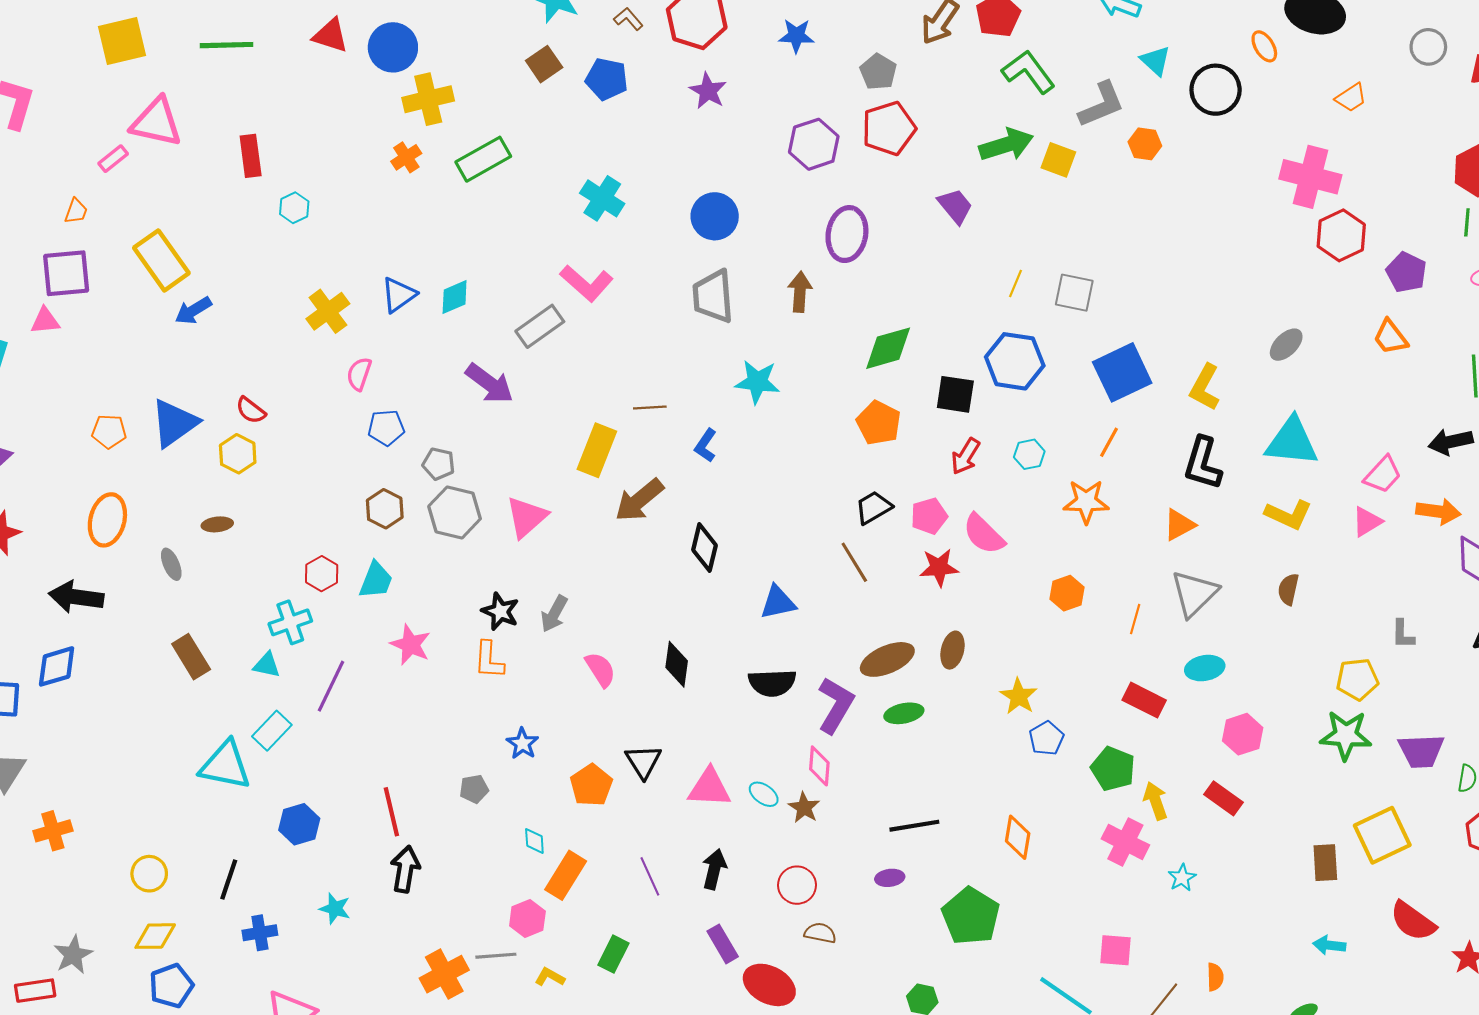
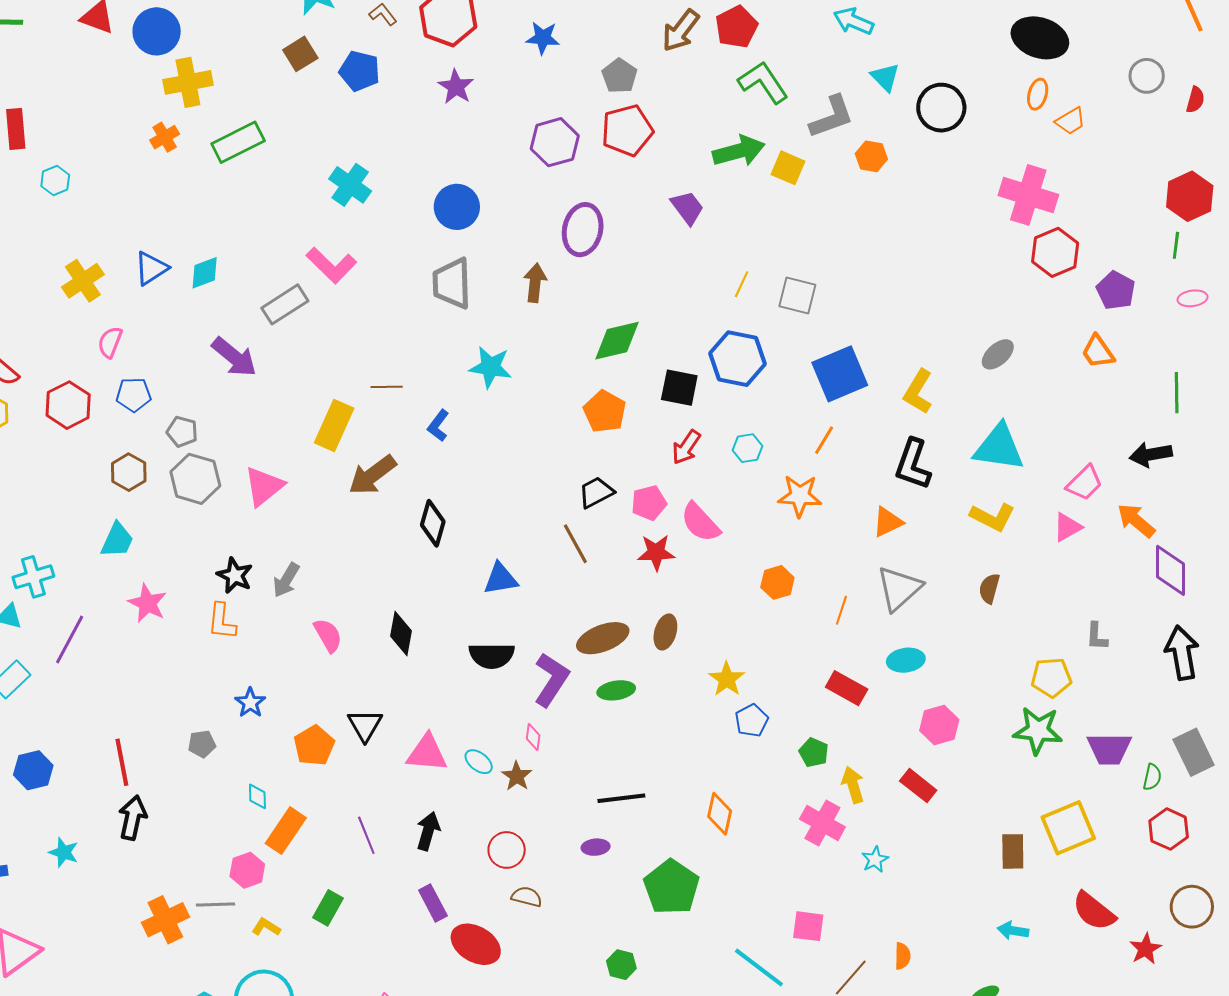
orange ellipse: (1264, 46) -> (1038, 94), moved, turned 44
orange arrow: (1438, 511) -> (1136, 521), turned -150
red hexagon: (322, 574) -> (68, 405), moved, size x1.4
pink diamond: (819, 766) -> (533, 737), size x0.7
green pentagon: (1113, 769) -> (814, 752), size x0.7

